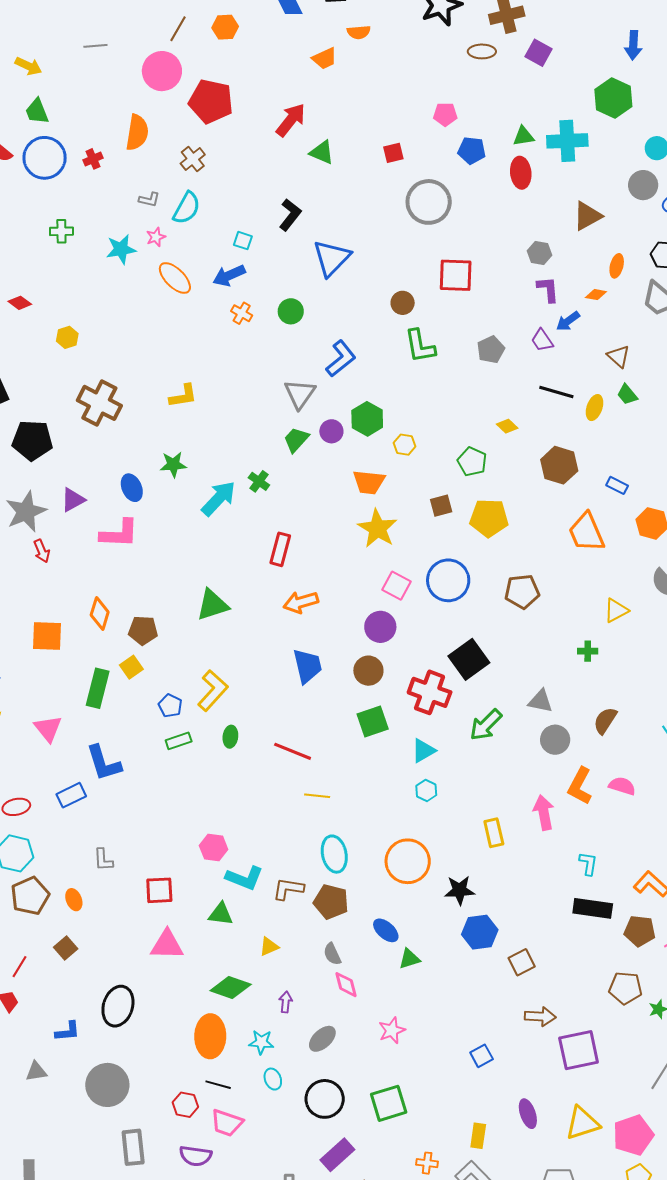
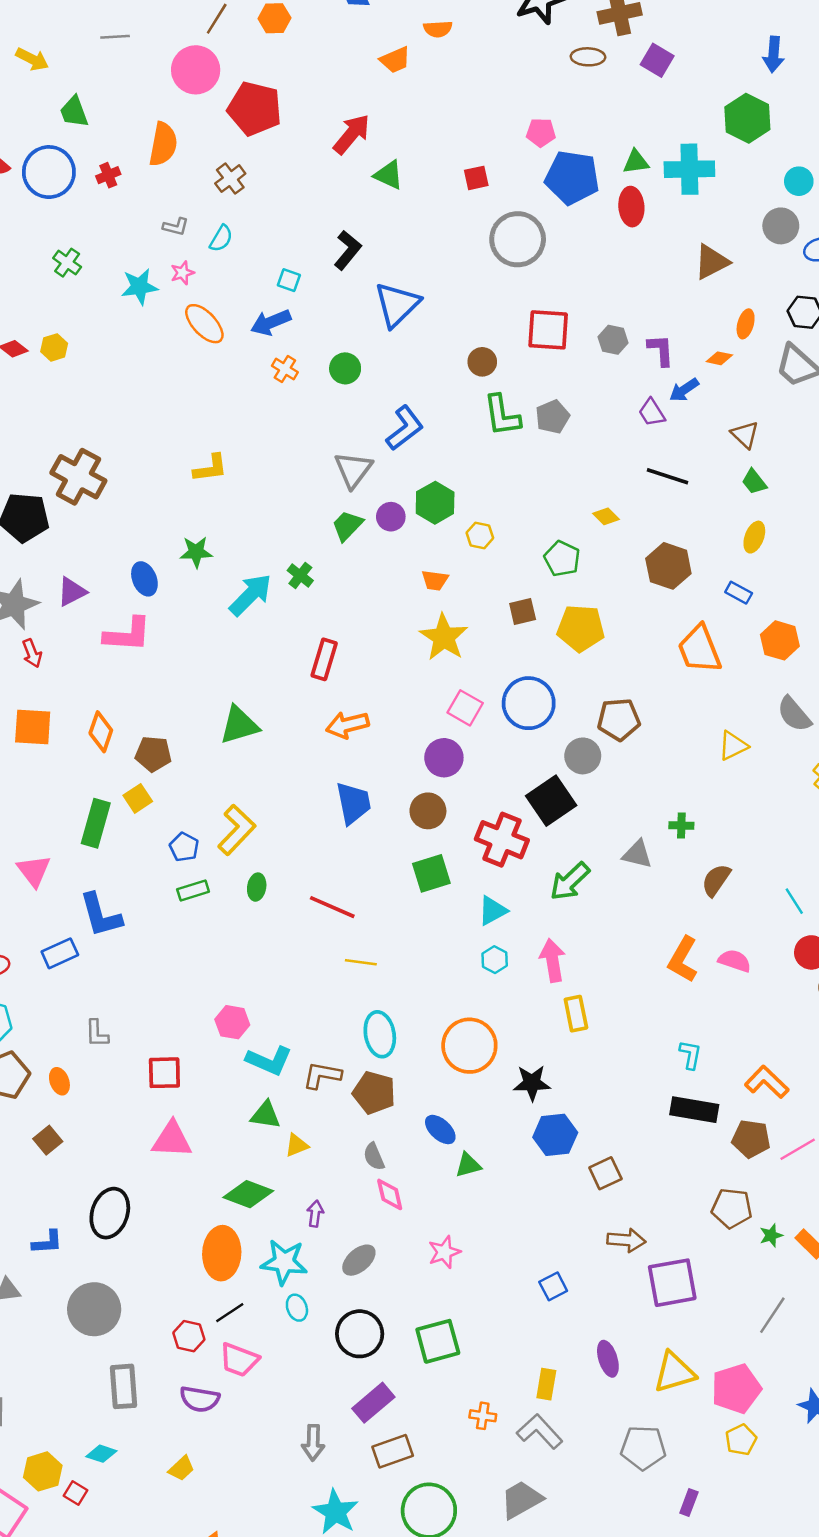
green trapezoid: (37, 111) -> (74, 112), moved
blue pentagon: (472, 150) -> (572, 178), size x1.6
cyan semicircle: (187, 208) -> (221, 238), size x0.7
green cross: (61, 231) -> (67, 263), turned 35
gray hexagon: (540, 253) -> (613, 340), moved
yellow hexagon: (67, 337) -> (54, 347), moved
gray pentagon: (491, 350) -> (553, 417), moved
brown cross: (99, 403) -> (78, 477), moved
yellow ellipse: (594, 408) -> (754, 537), moved
orange trapezoid: (369, 482) -> (435, 580), size x0.7
orange square: (47, 636) -> (33, 727), moved
green cross: (588, 651) -> (681, 825), moved
gray circle: (555, 740) -> (583, 756), moved
pink arrow: (544, 813) -> (553, 960), moved
green triangle: (221, 914) -> (266, 1115), moved
cyan star: (261, 1042) -> (284, 1262), size x1.5
black line: (218, 1085) -> (230, 1313), turned -50

